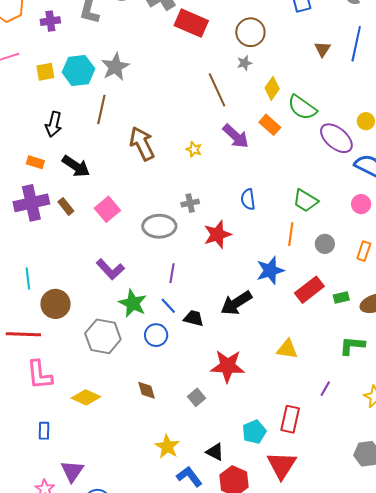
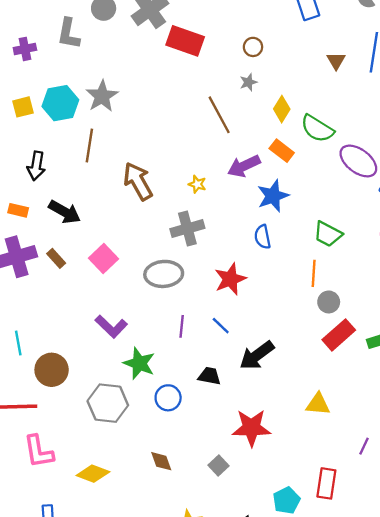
brown circle: (250, 32) -> (253, 47), size x0.6
purple arrow: (236, 136) -> (244, 166), turned 116
gray cross: (190, 203) -> (187, 229), moved, size x1.6
gray circle: (325, 244) -> (329, 302), moved
blue star: (270, 270) -> (273, 196), moved
blue line: (168, 306) -> (221, 326), moved

